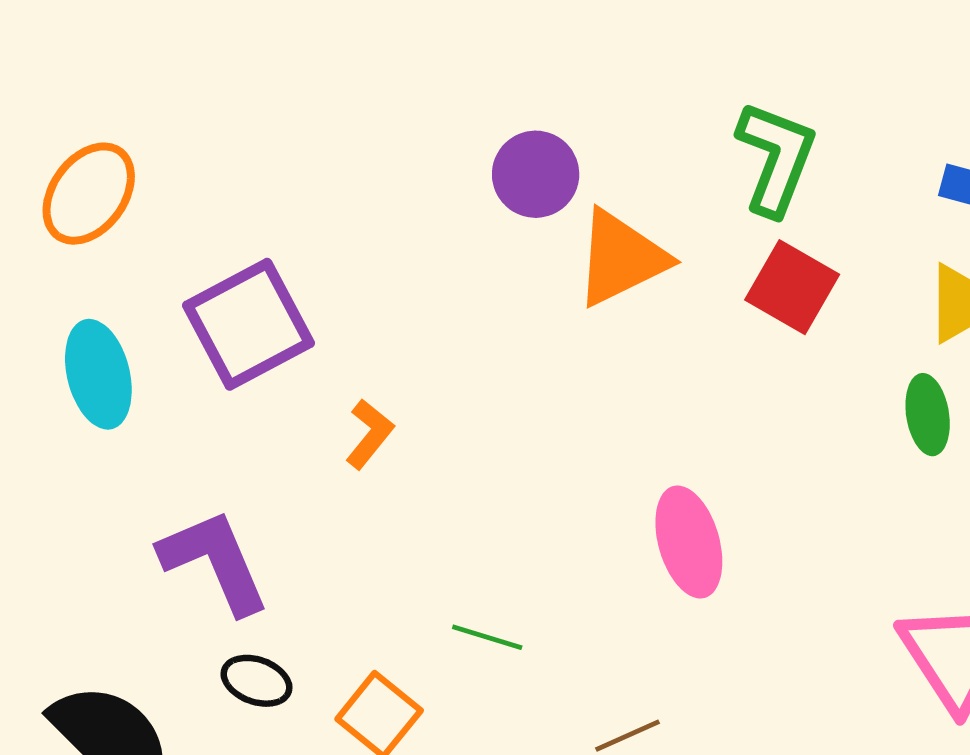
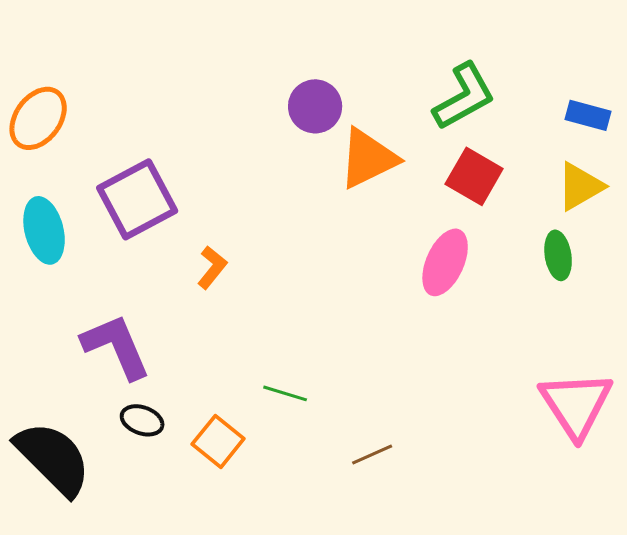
green L-shape: (776, 158) -> (464, 96), turned 40
pink ellipse: (689, 542) -> (445, 262), moved, turned 40

